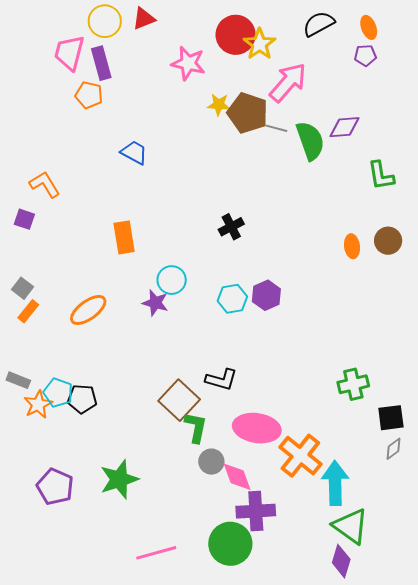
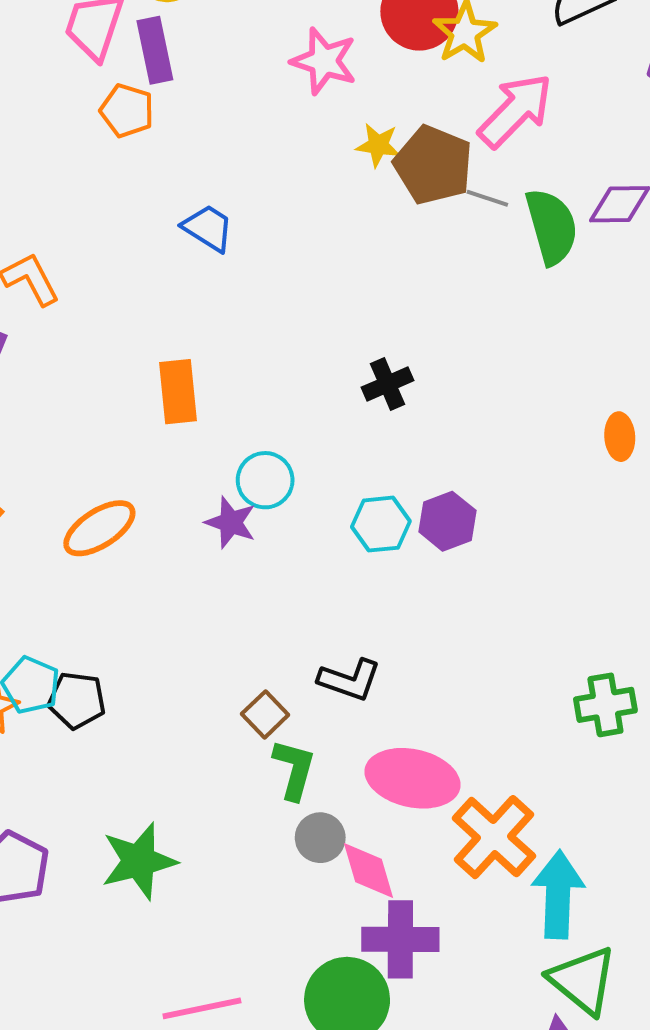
brown square: (179, 400) -> (265, 714), size x0.6

